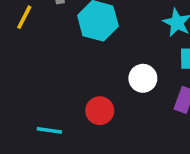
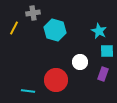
red circle: (100, 111) -> (56, 80), size x1.5

